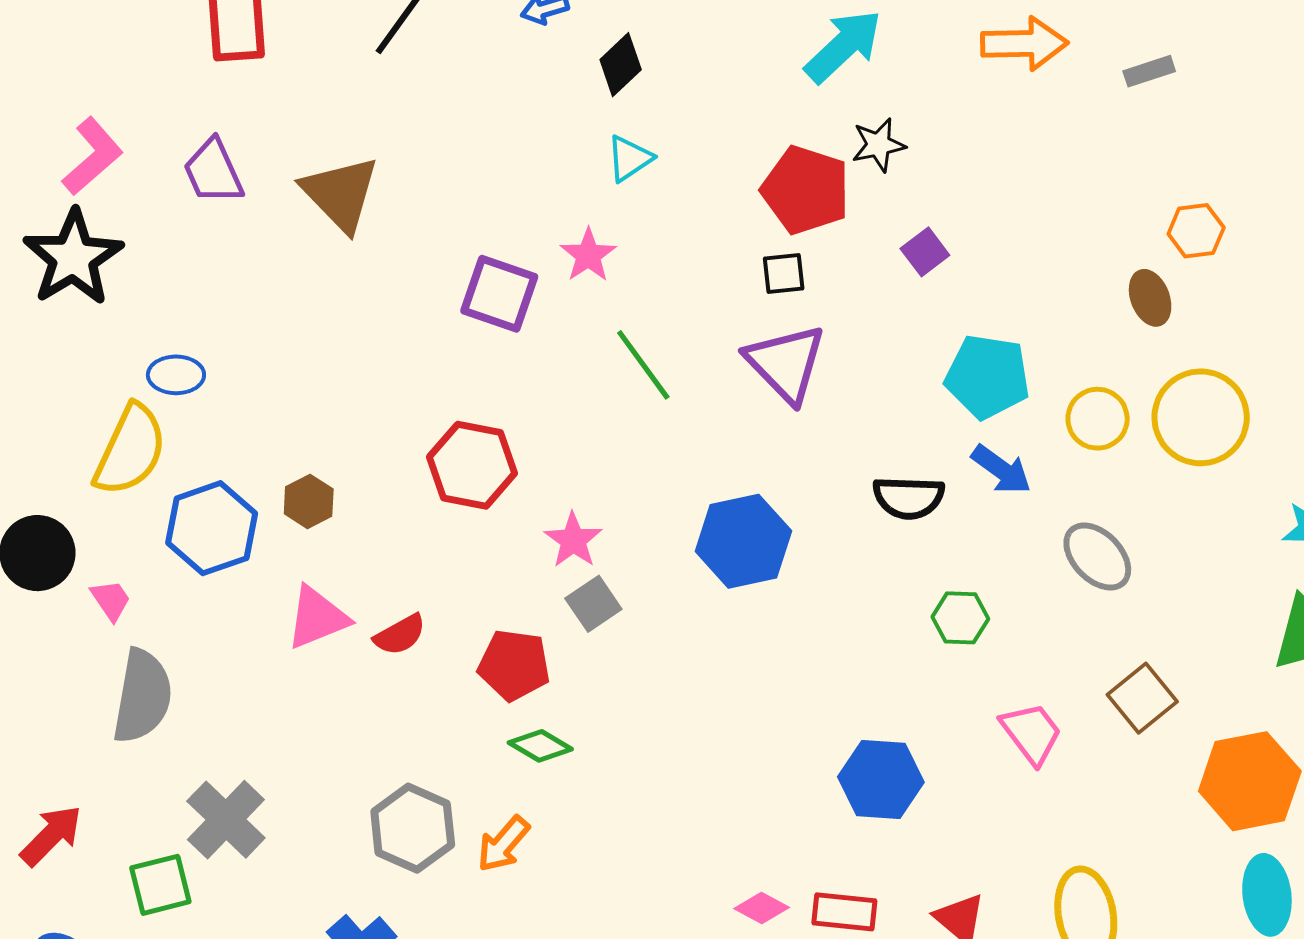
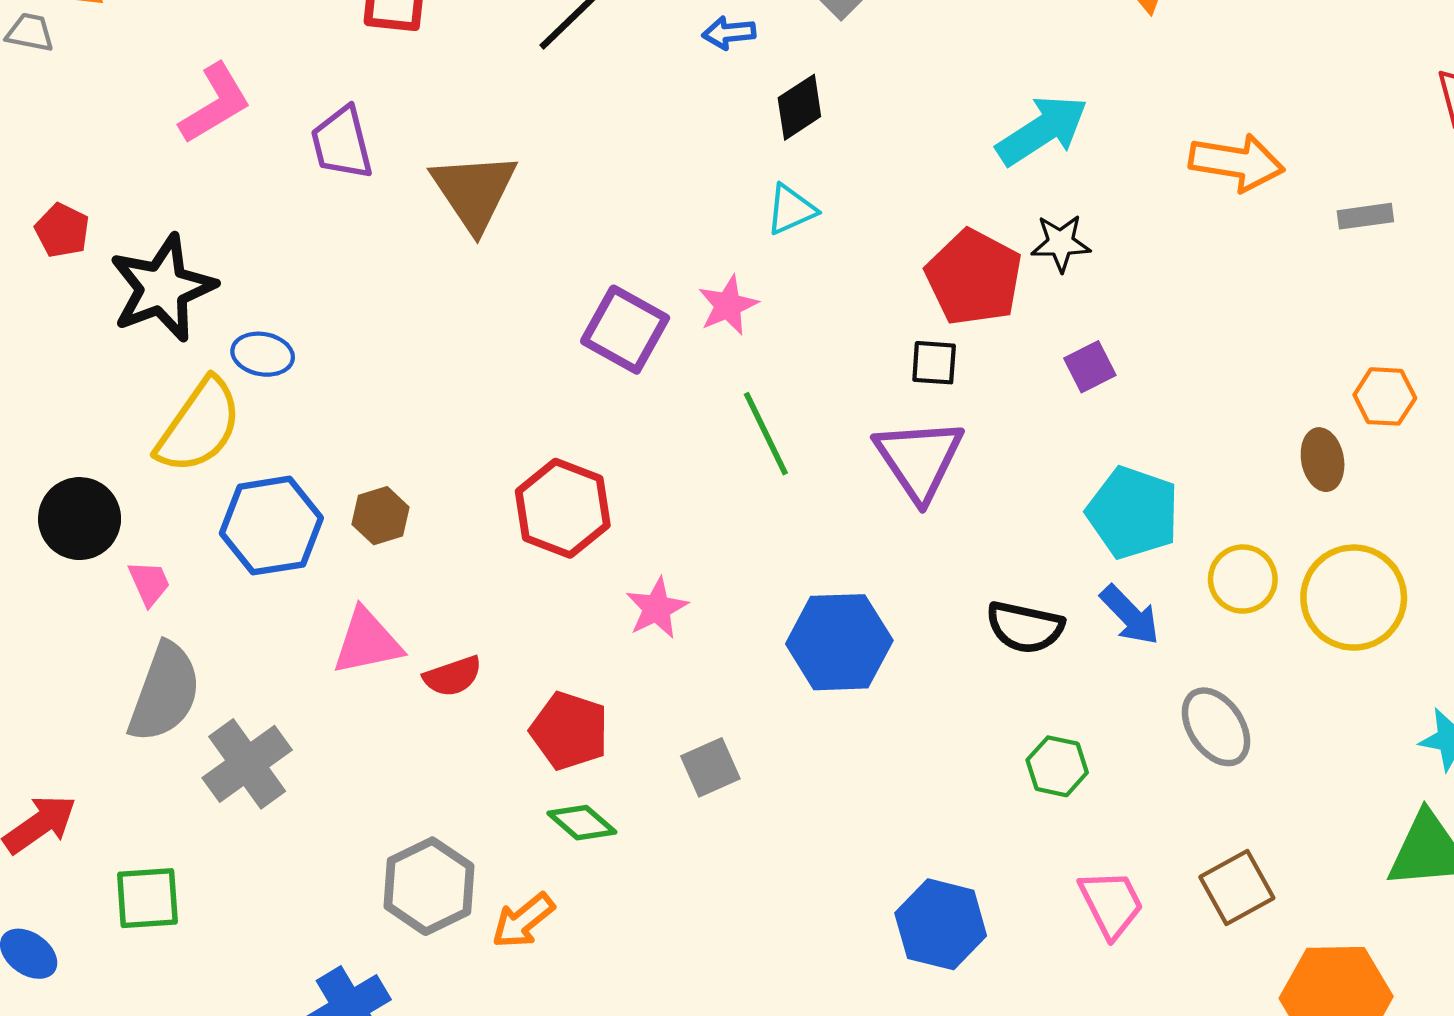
black star: (73, 258) -> (162, 288), moved
gray square: (593, 604) -> (710, 767), moved
gray cross: (226, 820) -> (247, 764), moved

